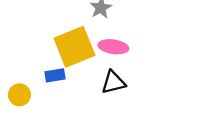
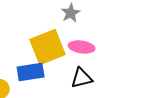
blue rectangle: (55, 75) -> (31, 72), size x1.5

